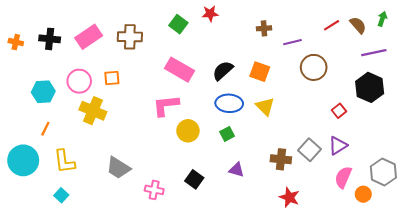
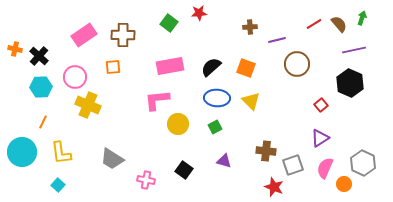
black cross: (50, 39) -> (39, 56), moved, turned 36
orange cross: (16, 42) -> (15, 49), moved
pink rectangle: (180, 70) -> (170, 66), turned -40
orange square: (112, 78) -> (113, 67), moved
gray square: (309, 150) -> (293, 165), moved, turned 30

